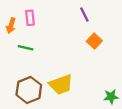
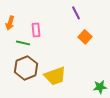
pink rectangle: (30, 18) -> (36, 30), moved
brown hexagon: (29, 90) -> (26, 68), moved

